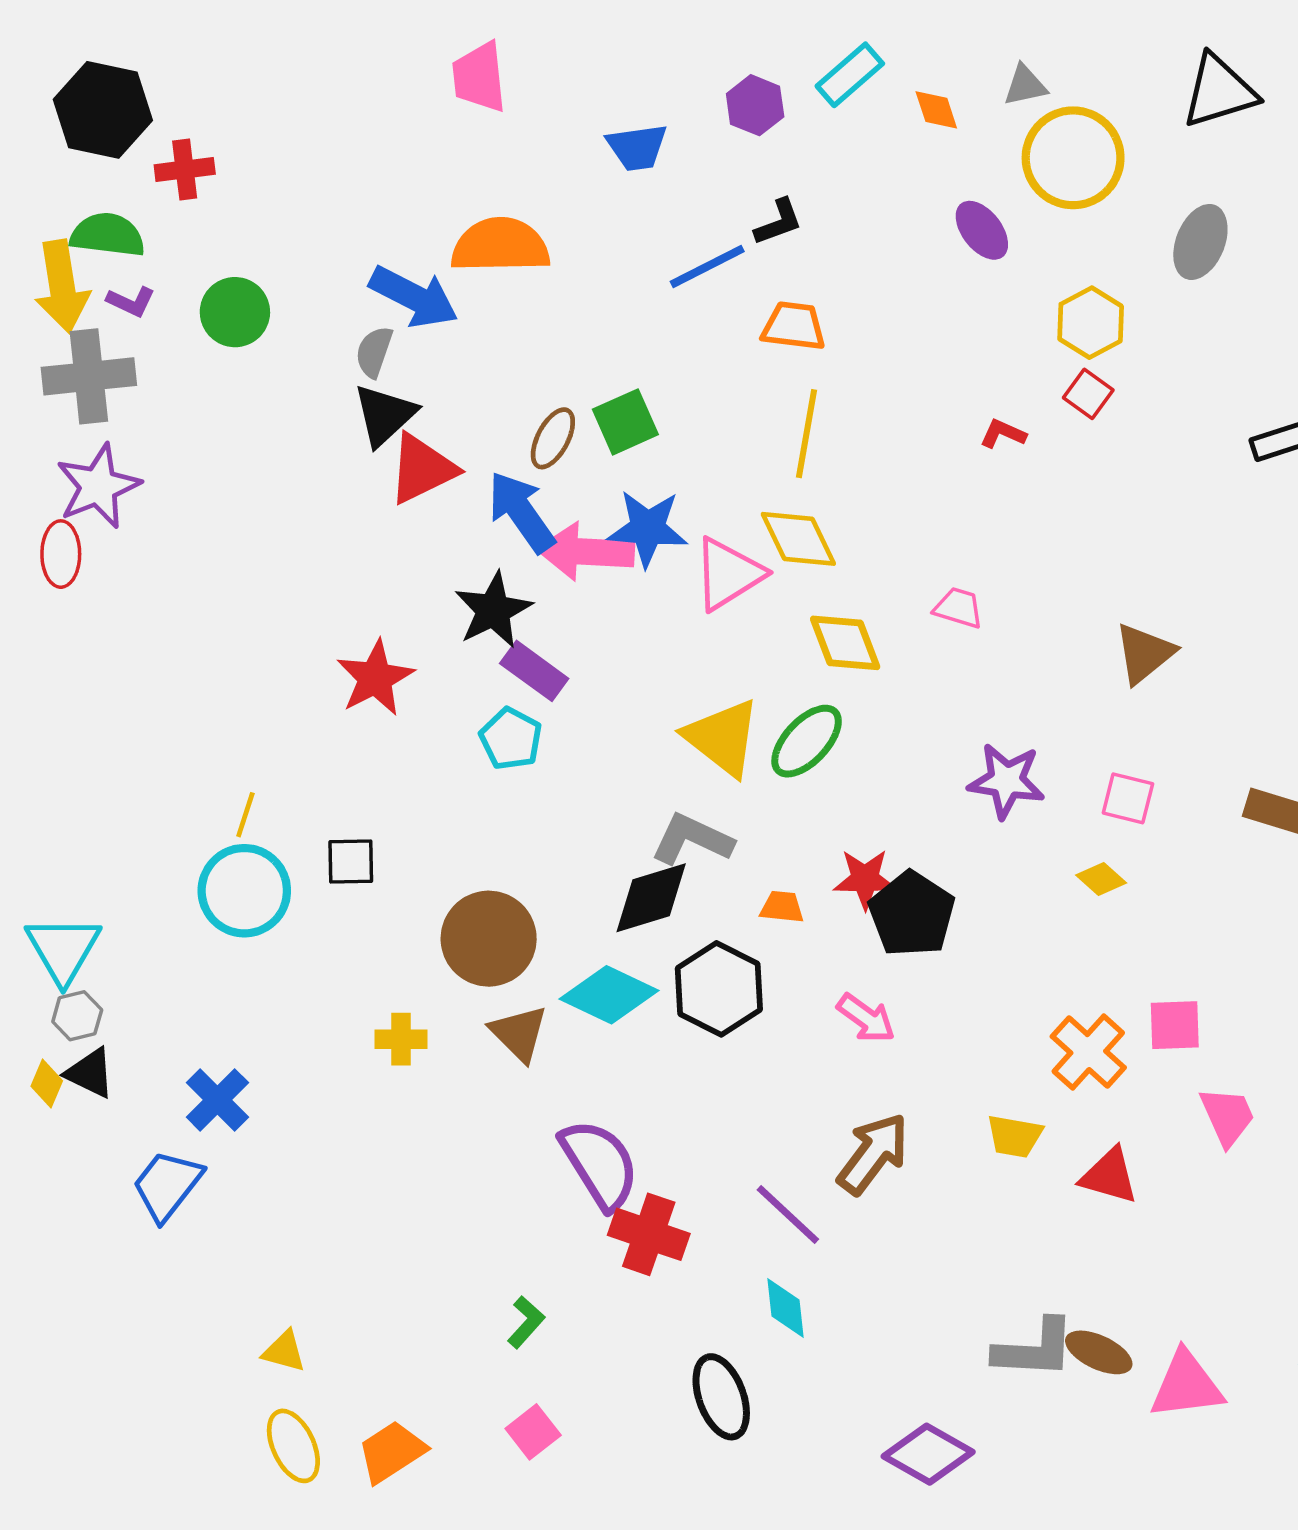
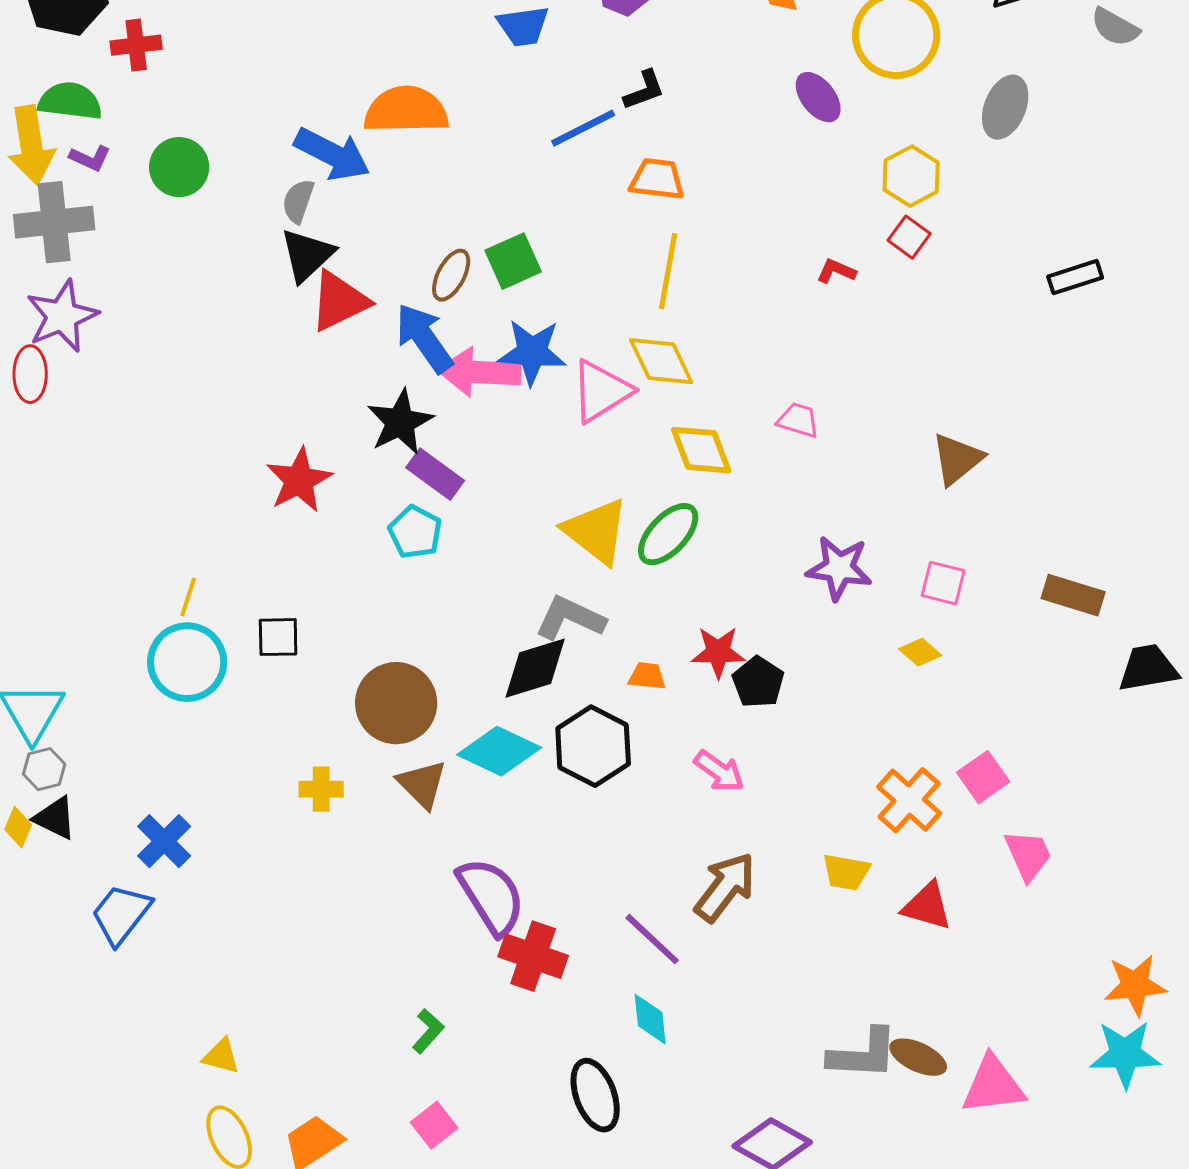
black pentagon: (912, 914) -> (758, 682), size x0.7
pink square: (1175, 1025) -> (983, 777), turned -33

